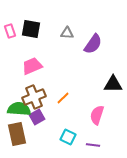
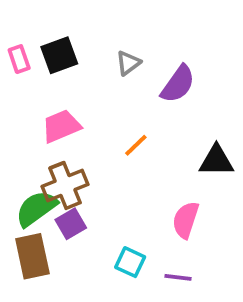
black square: (31, 29) -> (59, 55), turned -30
gray triangle: (67, 33) -> (128, 63), turned -40
orange line: (63, 98) -> (136, 145), moved
green semicircle: (19, 109) -> (36, 208), turned -40

